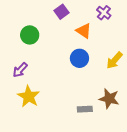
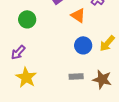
blue circle: (79, 58) -> (83, 45), moved
gray rectangle: (85, 109) -> (76, 76), moved

